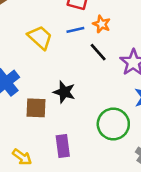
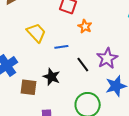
blue line: (75, 30) -> (61, 47), moved
black line: (98, 52) -> (83, 65), moved

